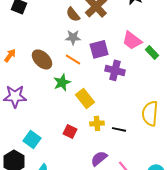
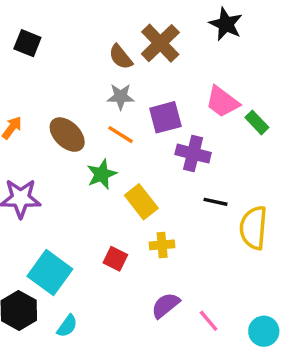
black line: (119, 129) -> (215, 202), moved
cyan square: (32, 139) -> (50, 273), size x1.4

